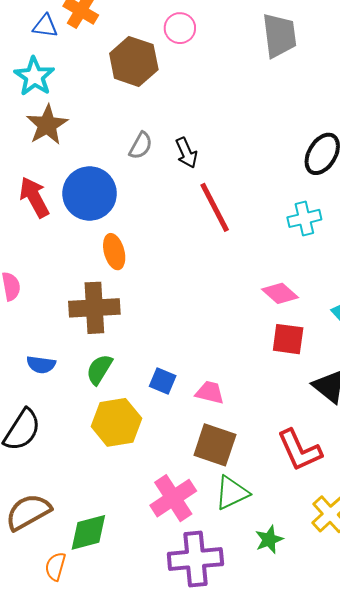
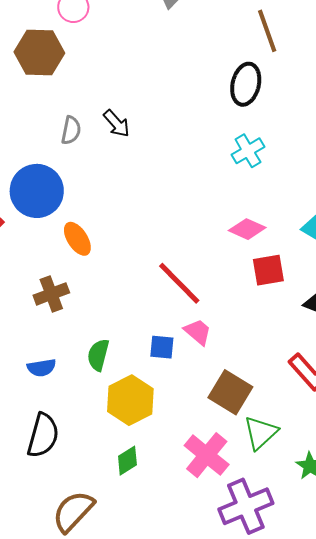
red line: (215, 207) -> (179, 283), moved
brown cross: (94, 308) -> (51, 294), moved, size x0.7
pink trapezoid: (210, 392) -> (198, 332), moved, turned 44
brown square: (215, 445) -> (230, 392), turned 30
green diamond: (88, 532) -> (127, 461), moved, size x0.7

